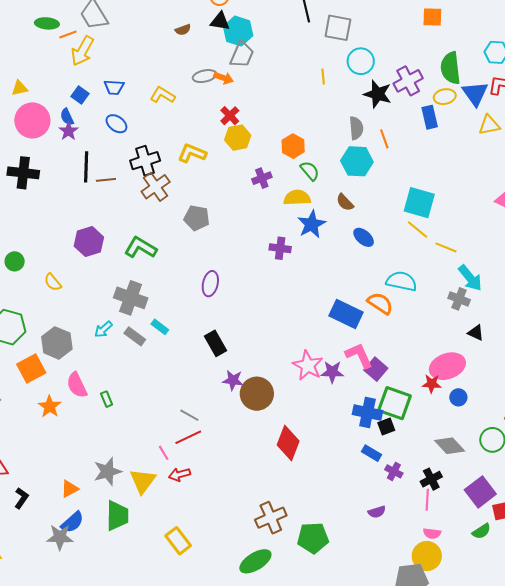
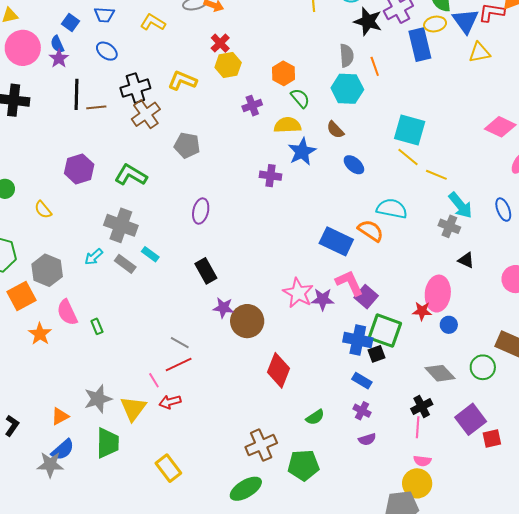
blue rectangle: (430, 117) -> (420, 45), size x1.4
pink ellipse: (447, 366) -> (438, 294), turned -64
purple cross: (394, 471) -> (362, 411), moved
green semicircle: (481, 531) -> (315, 417), moved

